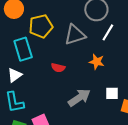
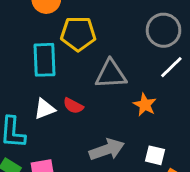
gray triangle: (75, 35) -> (111, 74), moved
red semicircle: (58, 68) -> (73, 106), moved
white triangle: (15, 75) -> (45, 109), moved

